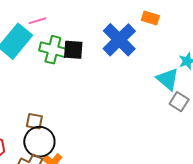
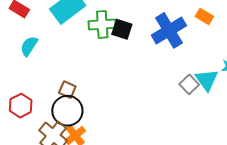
green cross: (53, 50) -> (102, 24), turned -32
gray square: (179, 102) -> (189, 84), moved

